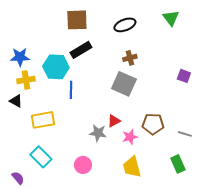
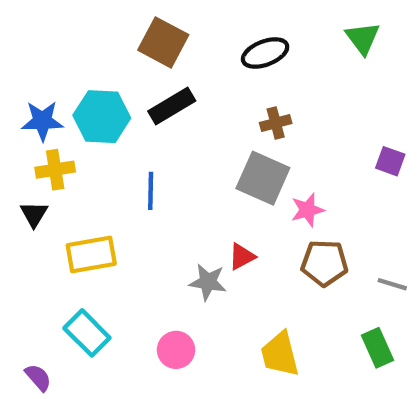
brown square: (77, 20) -> (163, 42), turned 30
cyan hexagon: (56, 67) -> (102, 117), moved
black triangle: (16, 101) -> (34, 214), turned 32
pink star: (130, 137) -> (307, 210), moved

